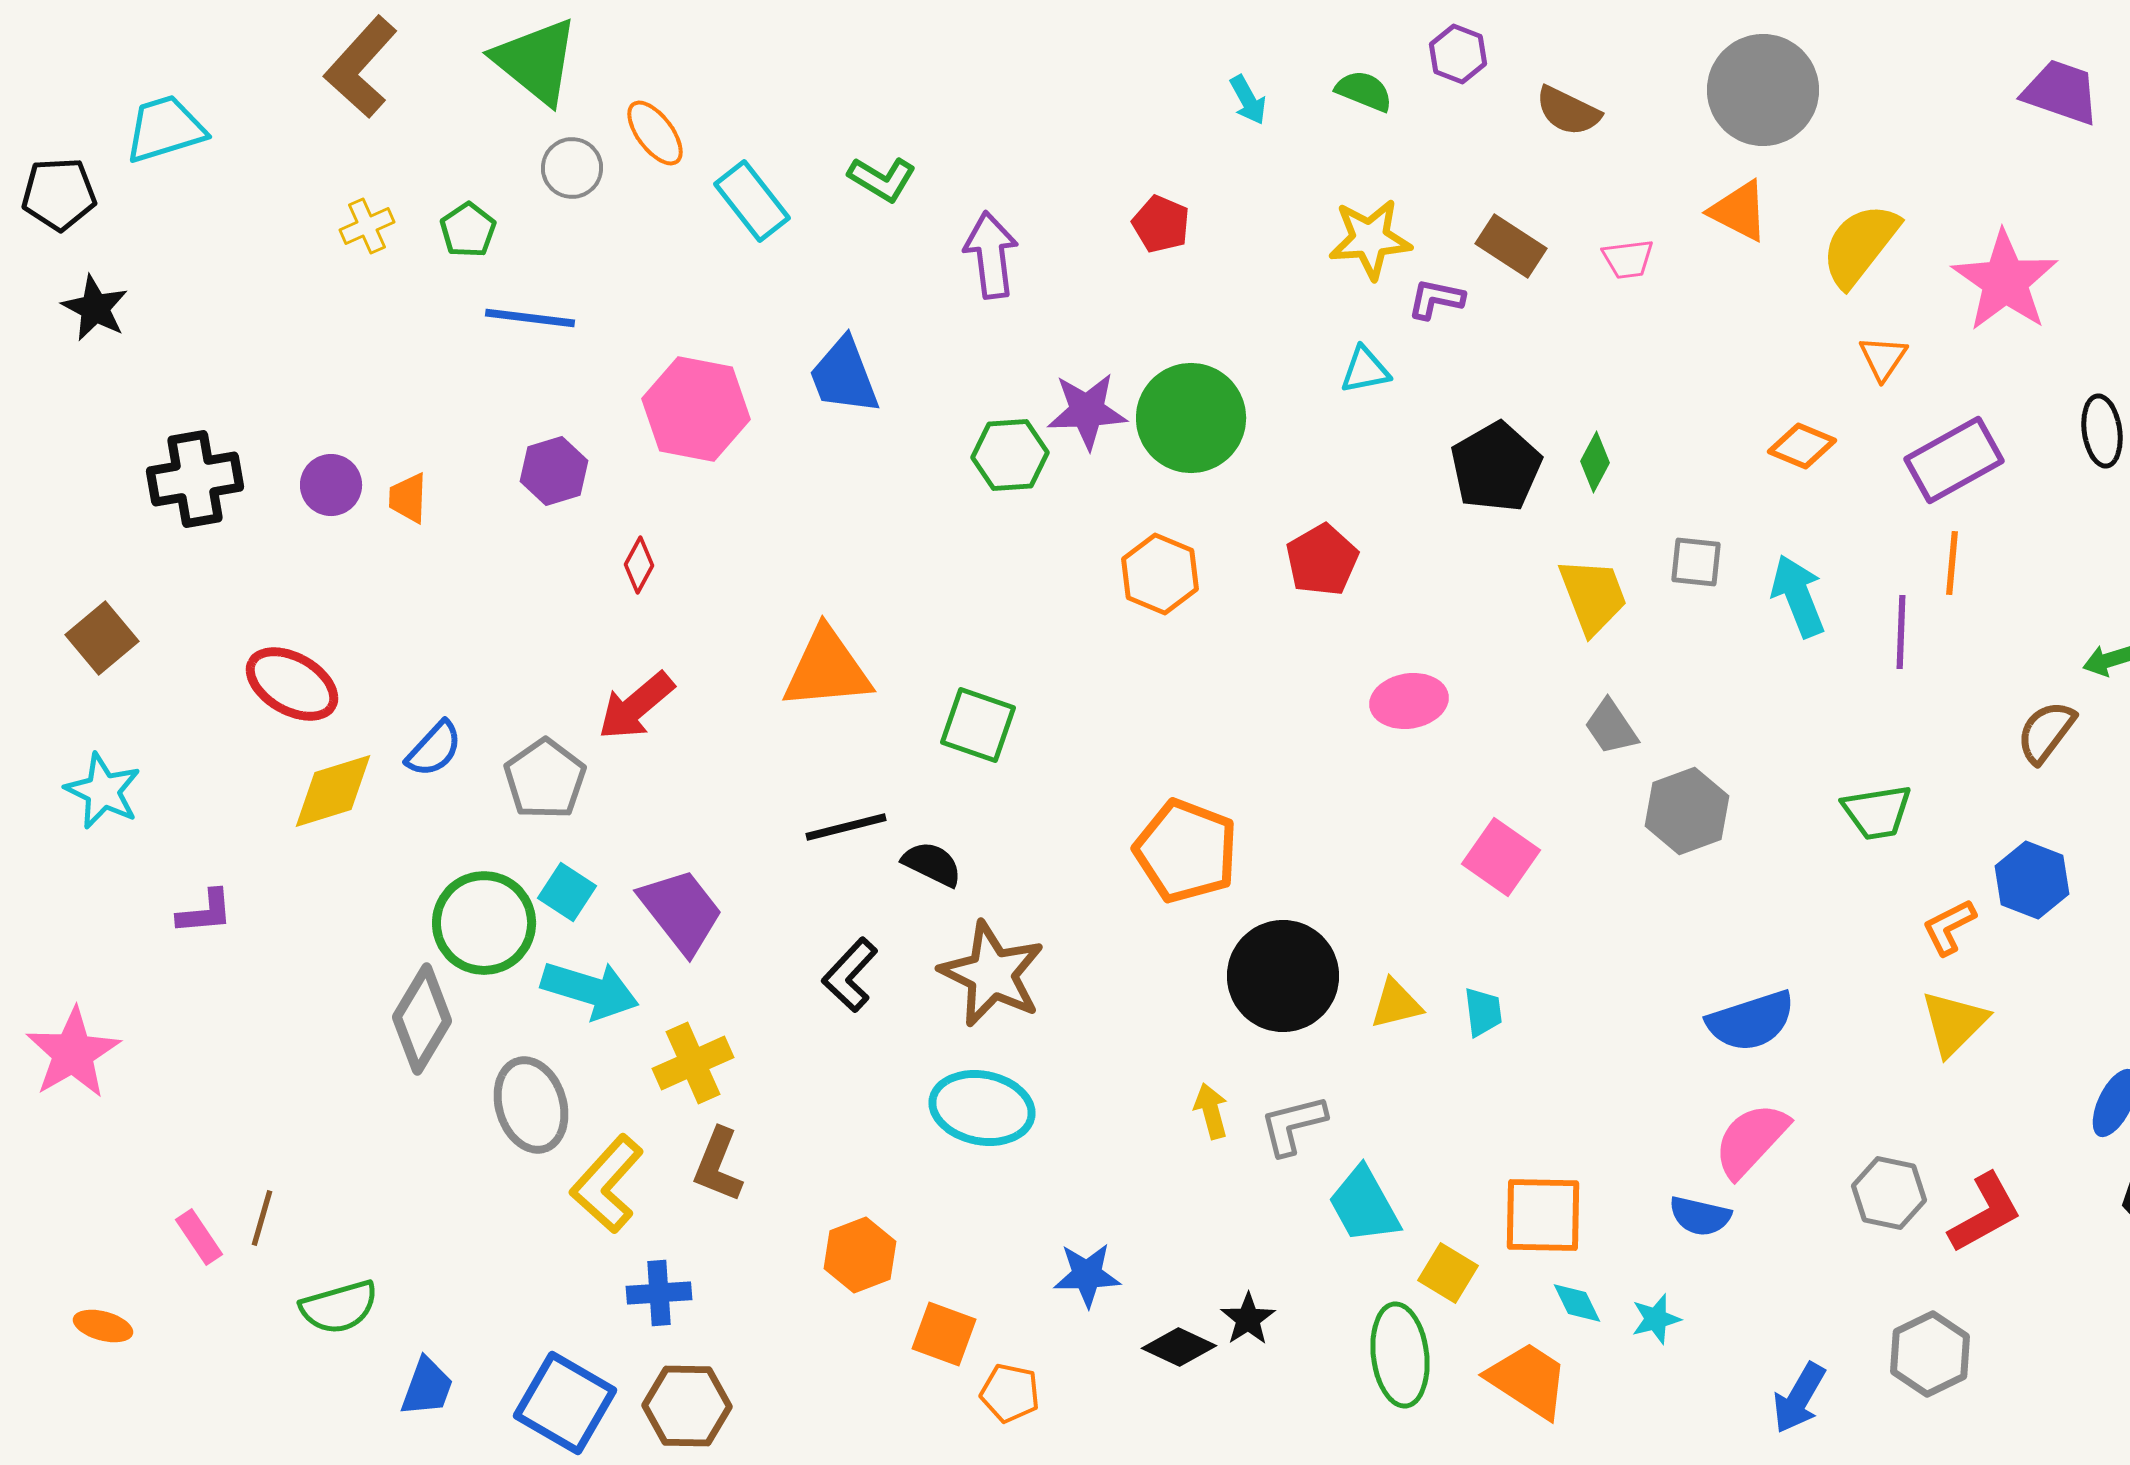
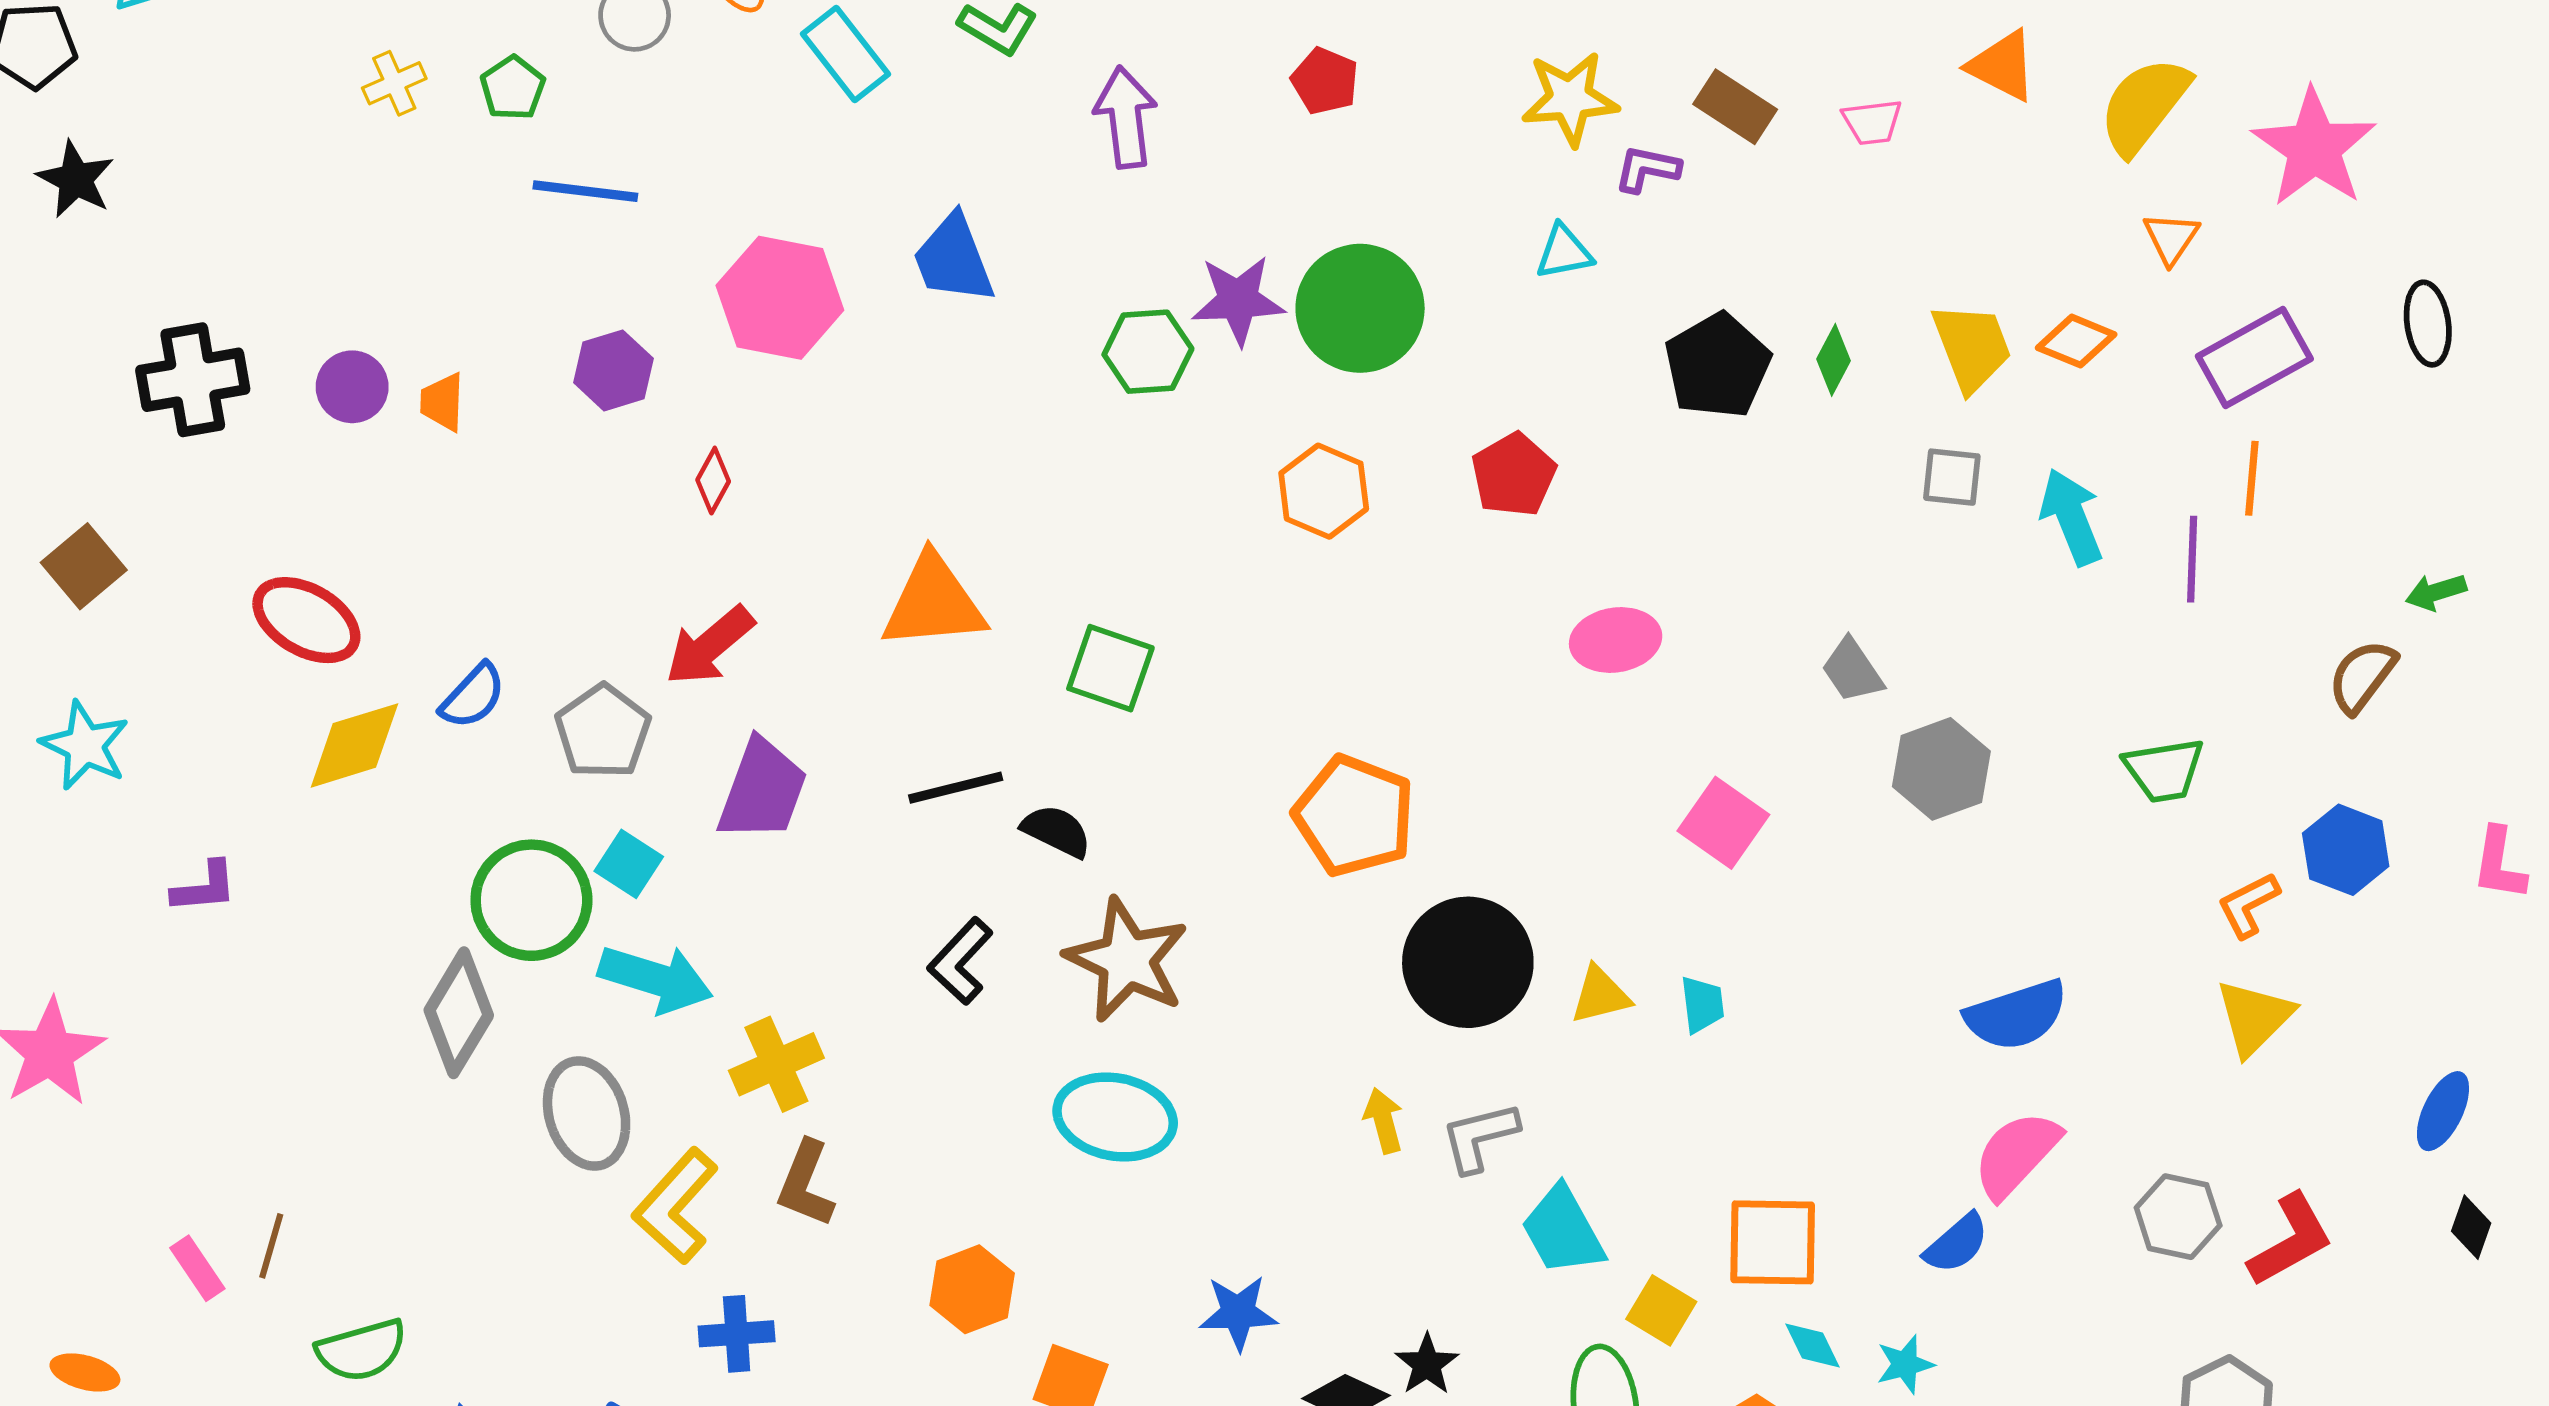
yellow trapezoid: (1593, 596) -> (1972, 347), moved
purple trapezoid: (681, 911) -> (762, 790), moved, turned 58
blue semicircle: (1700, 1216) -> (1957, 1244), turned -54

